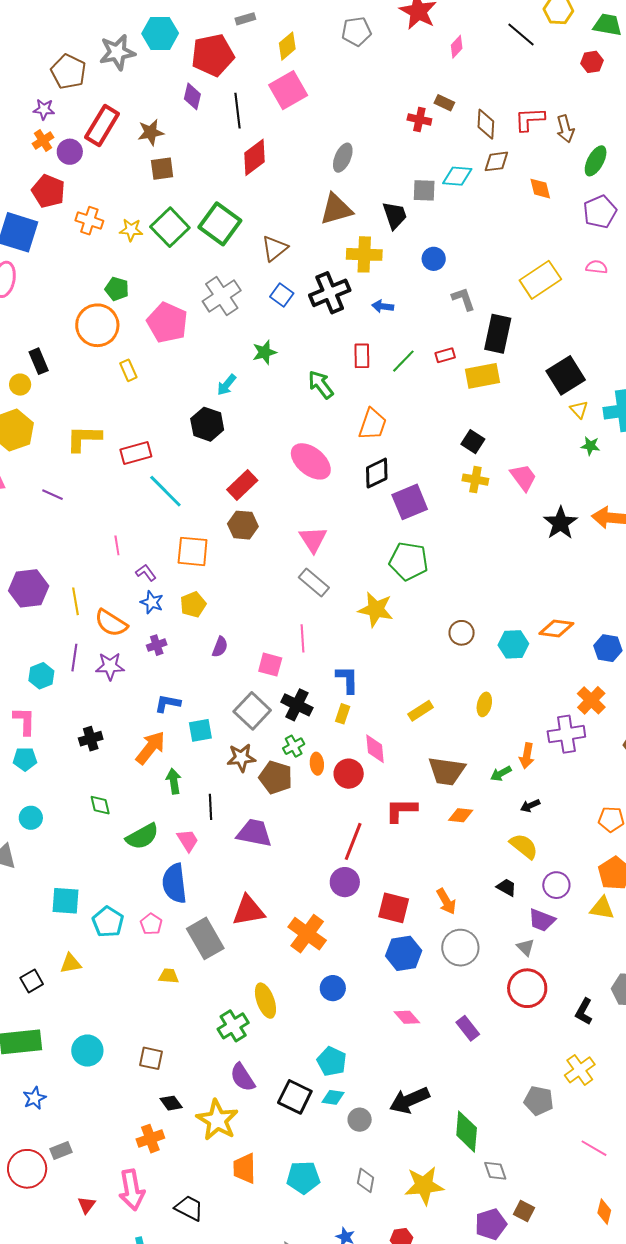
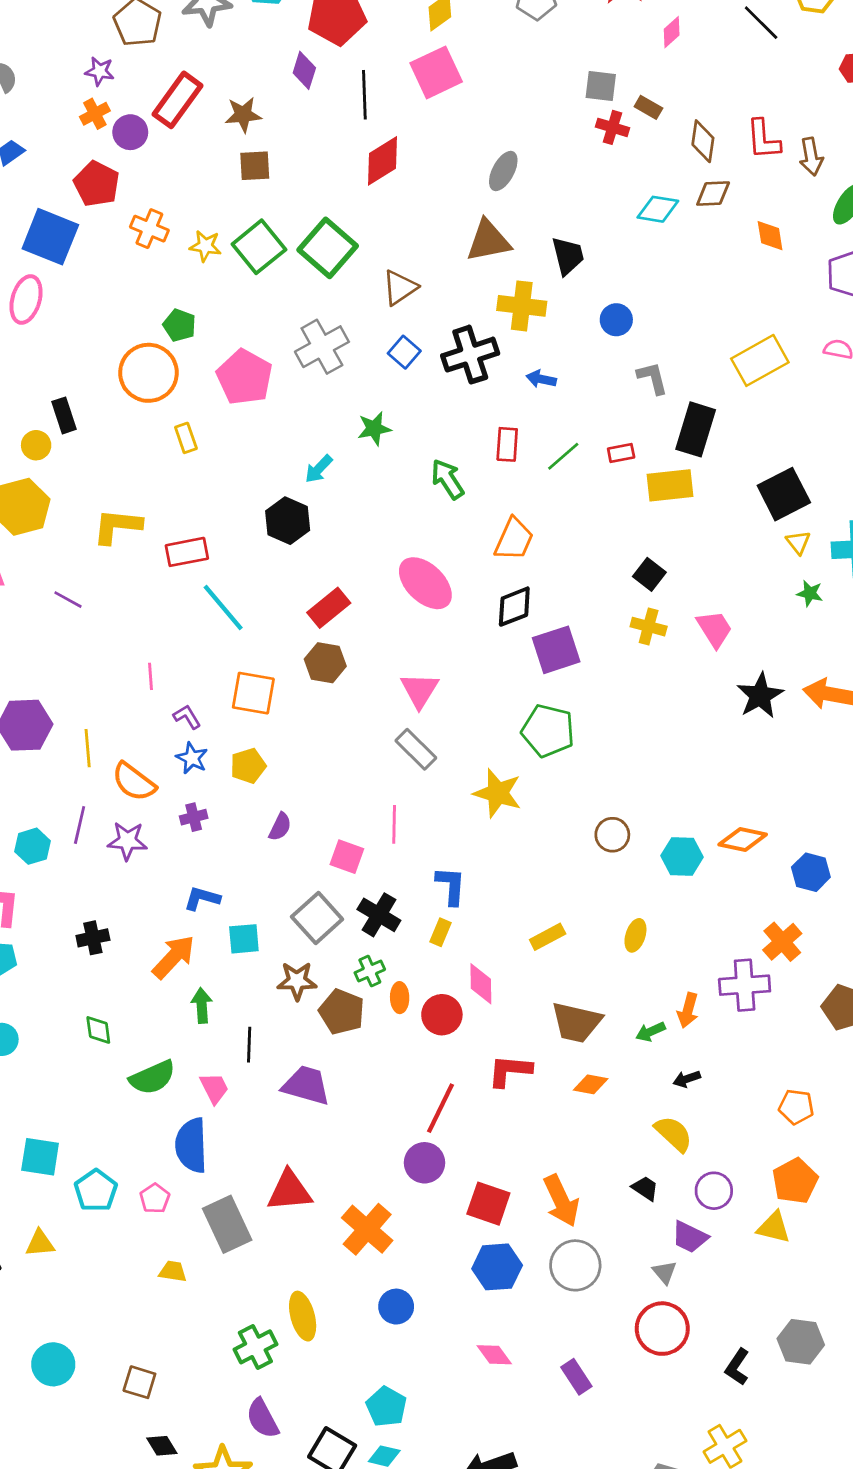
red L-shape: (530, 119) -> (763, 139), turned -96
gray square: (424, 190) -> (601, 86), moved
orange arrow: (446, 901) -> (561, 1201), size x1.4

